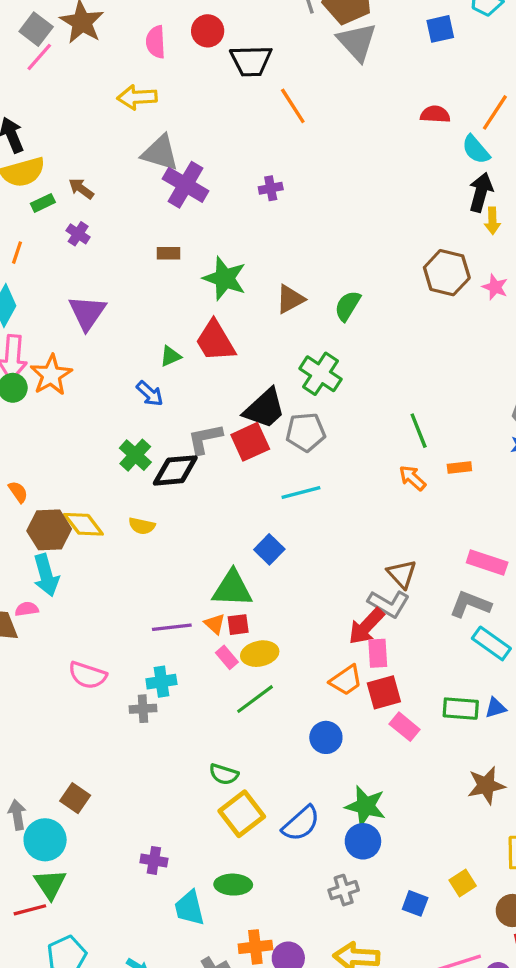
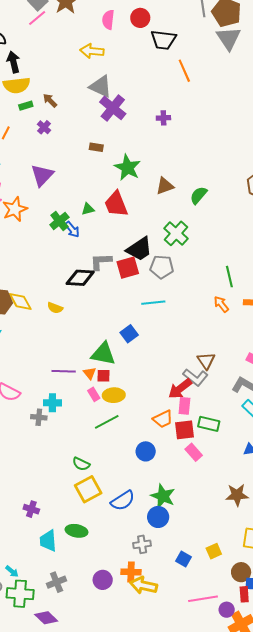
green cross: (135, 455) -> (59, 221), moved
green rectangle: (461, 709) -> (209, 424), moved
orange cross: (255, 947) -> (131, 572), moved

